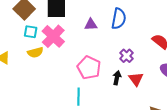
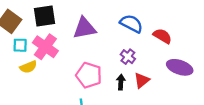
blue semicircle: (119, 19) -> (131, 24), moved, turned -65
purple triangle: (91, 25) -> (84, 28), size x1.6
red triangle: (136, 79) -> (142, 80), turned 35

